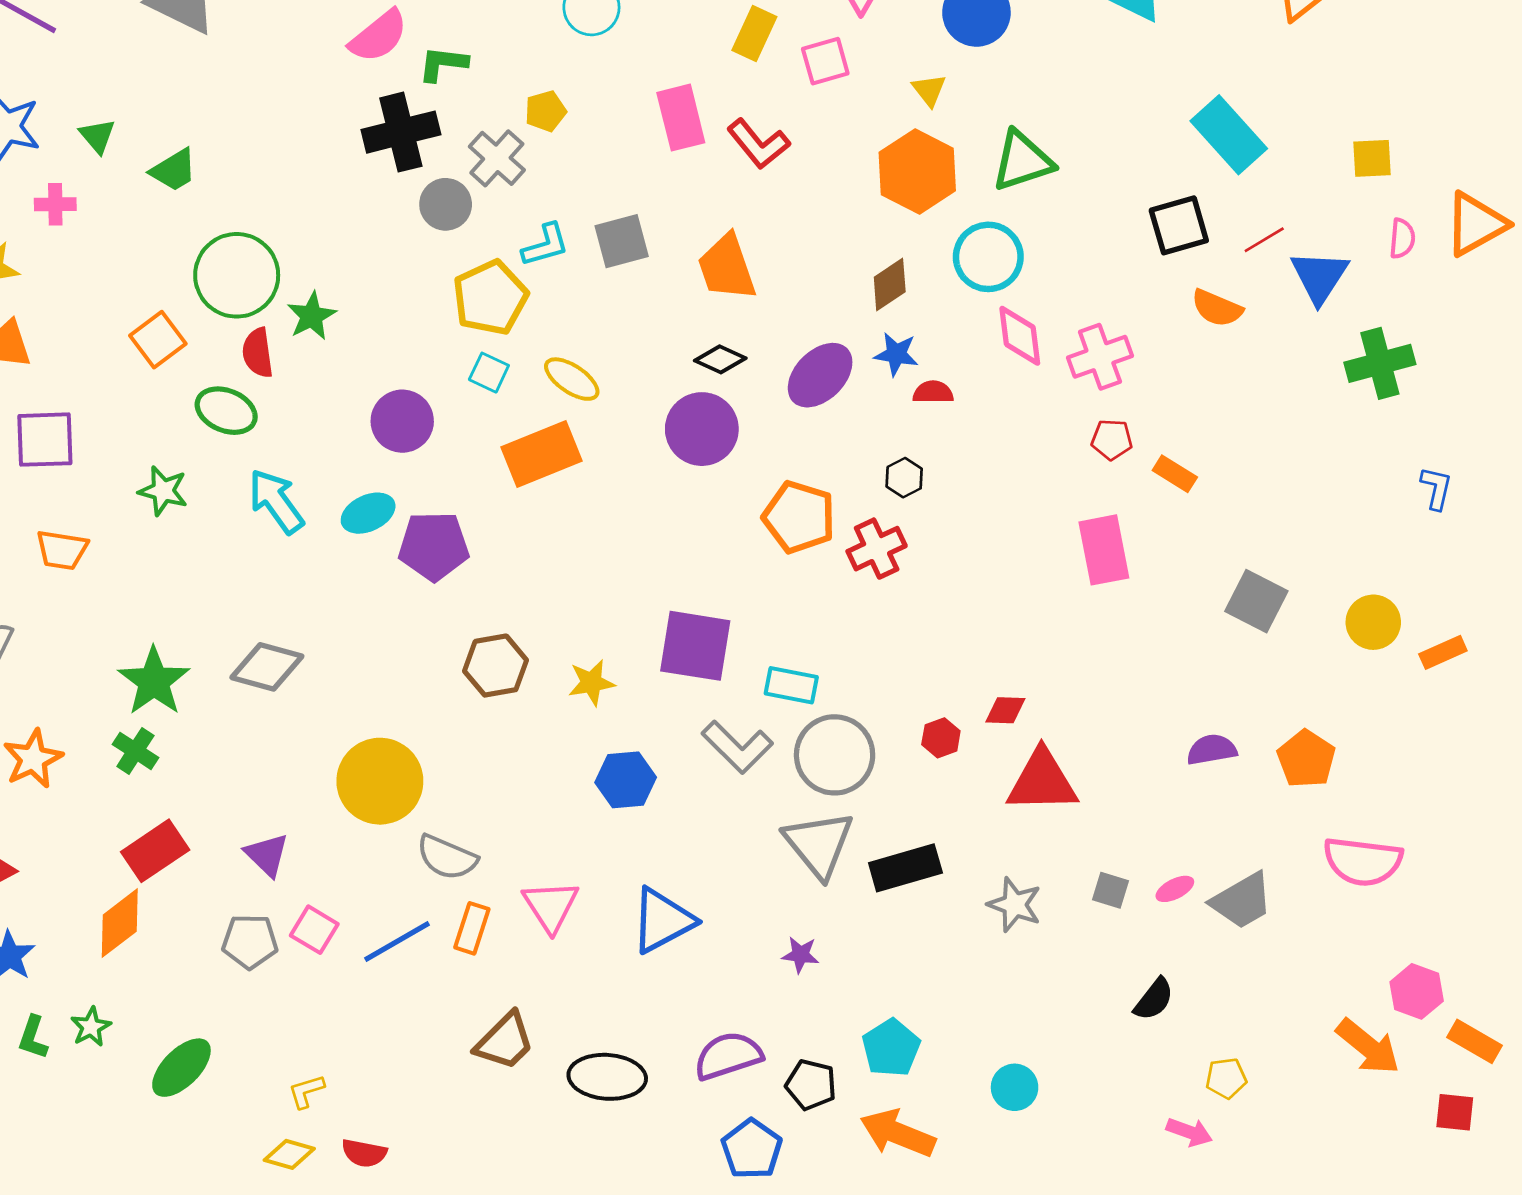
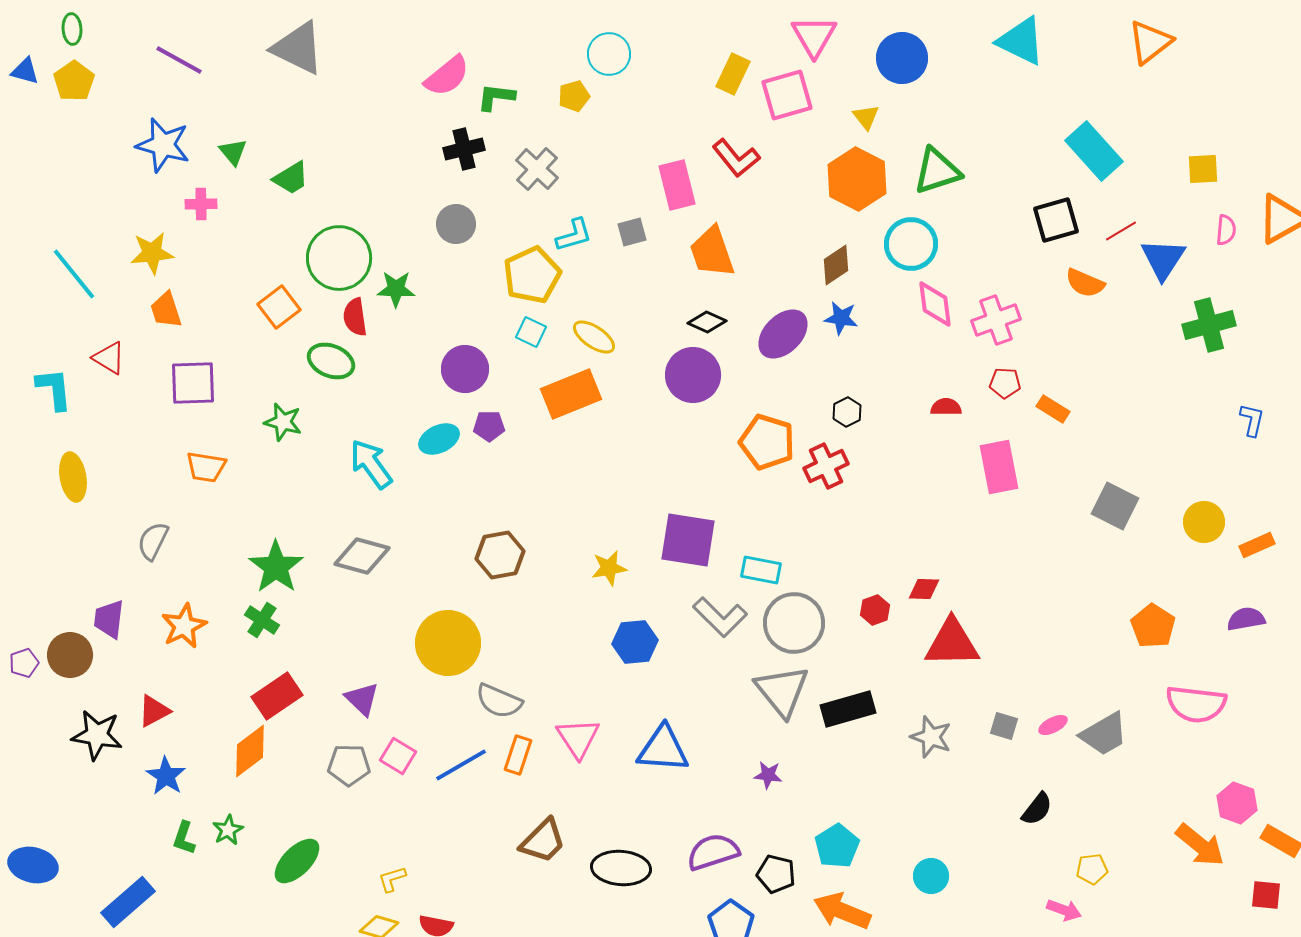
pink square: (825, 61) -> (787, 95), size x1.4
yellow pentagon: (545, 111) -> (574, 96), moved
pink rectangle: (681, 118) -> (677, 185), moved
black cross: (401, 132) -> (464, 149), size x0.7
gray circle: (446, 204) -> (456, 224), moved
gray square: (622, 241) -> (632, 232), size x0.7
green star: (312, 316) -> (396, 289), turned 30
red semicircle: (933, 392) -> (946, 407), moved
cyan arrow: (276, 501) -> (371, 464), moved
purple pentagon: (434, 546) -> (489, 426), moved, size x0.6
brown hexagon: (496, 666) -> (500, 555), moved
purple semicircle: (1212, 750) -> (1246, 619), moved
blue triangle: (662, 920) -> (663, 749), turned 32

